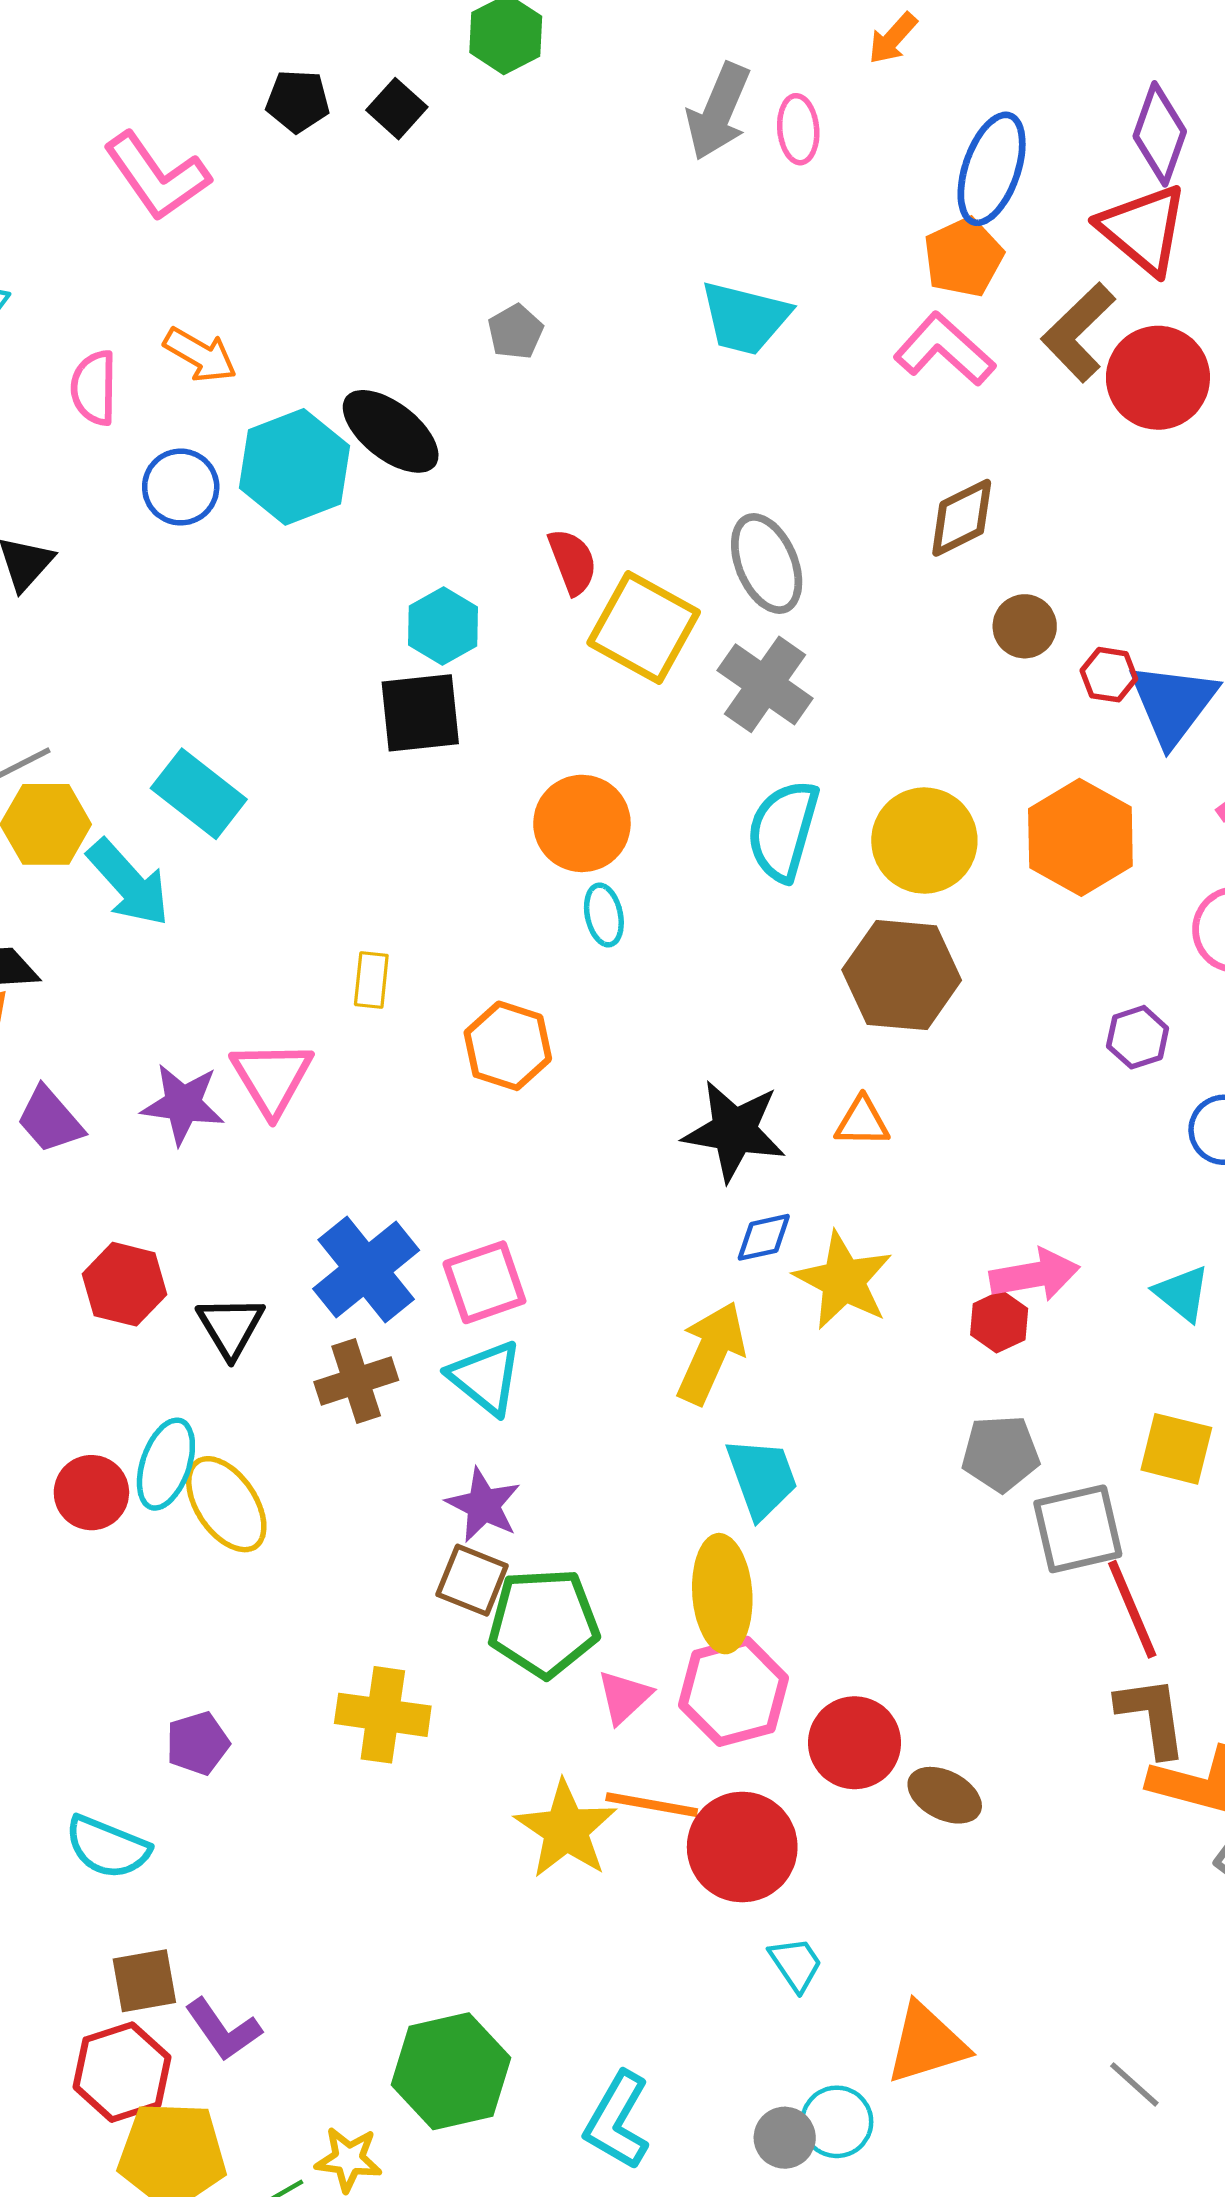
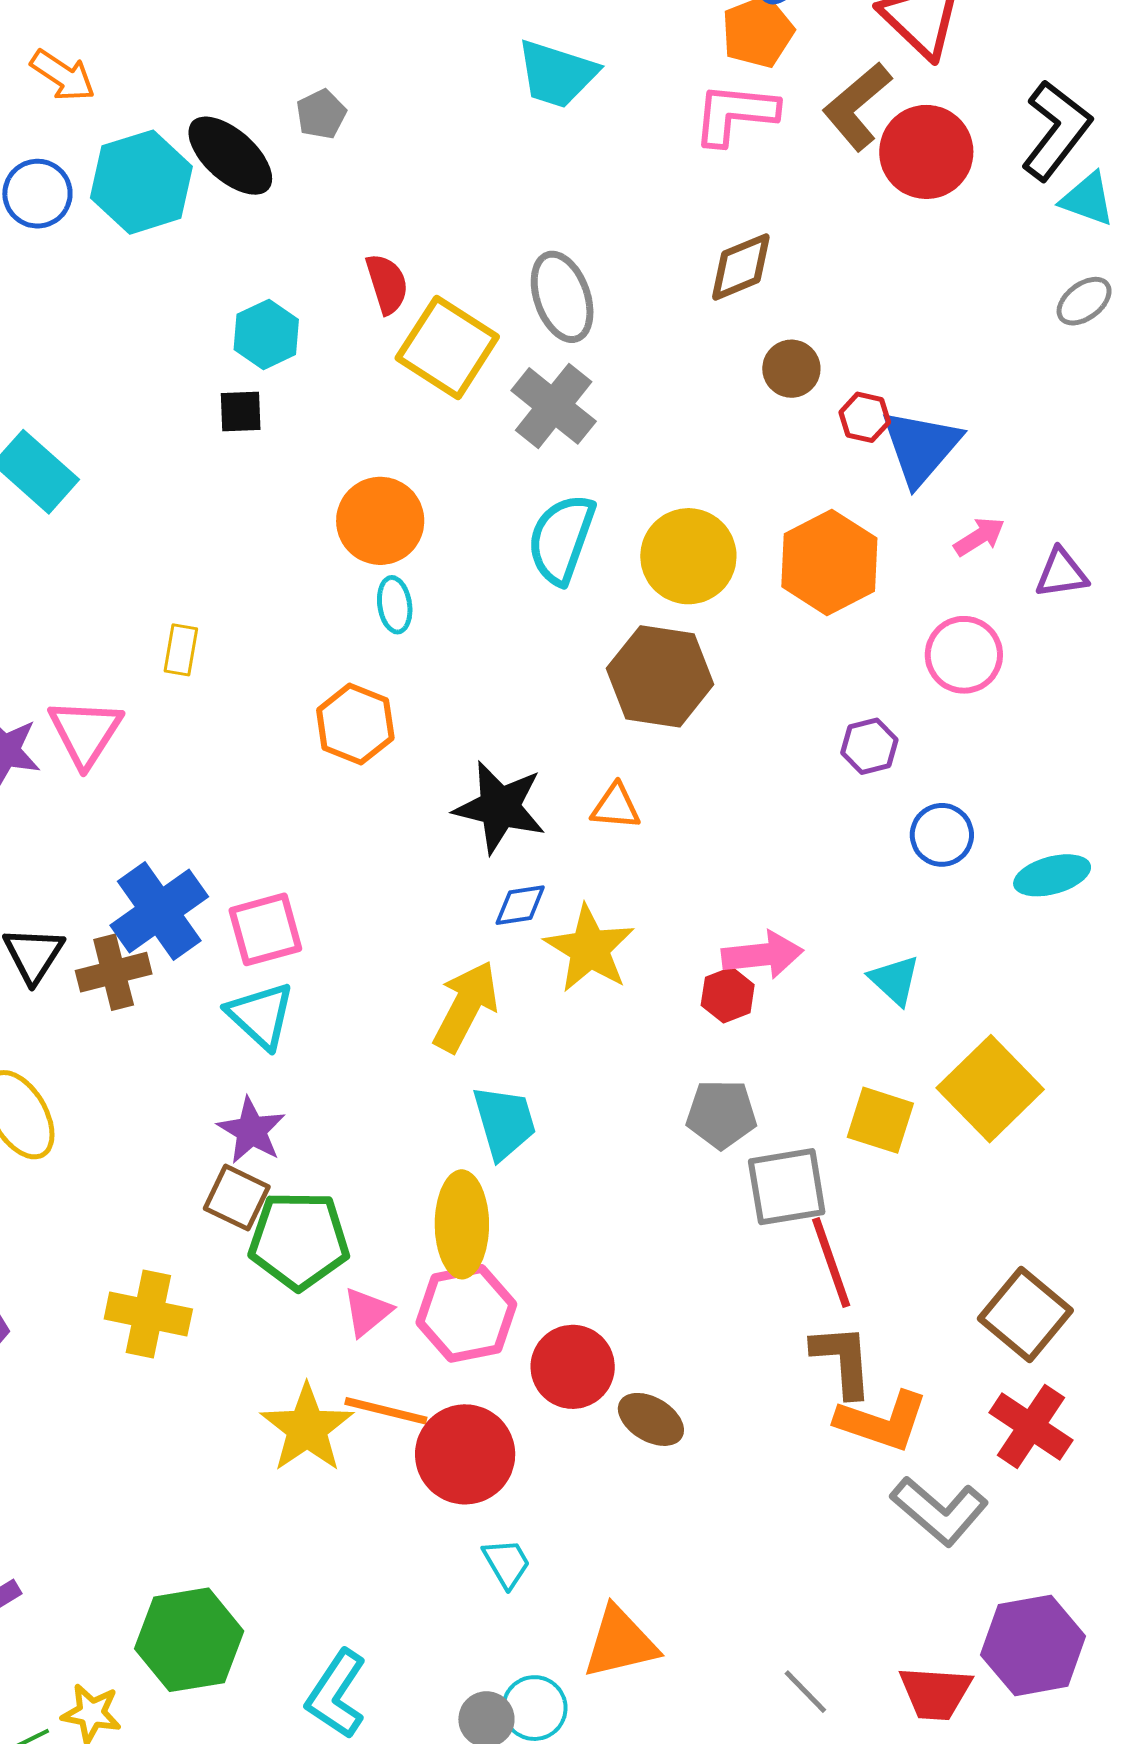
gray pentagon: (515, 332) -> (321, 114), moved
pink L-shape: (944, 349) -> (735, 114), turned -40
black square: (420, 713) -> (241, 412), size x0.6
orange hexagon: (508, 1046) -> (355, 724), moved
brown cross: (356, 1381) -> (114, 972), moved

